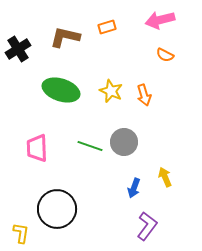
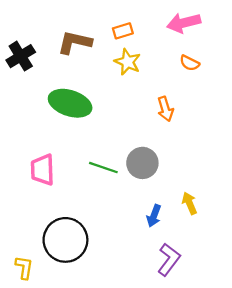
yellow star: (111, 91) -> (127, 62), moved

